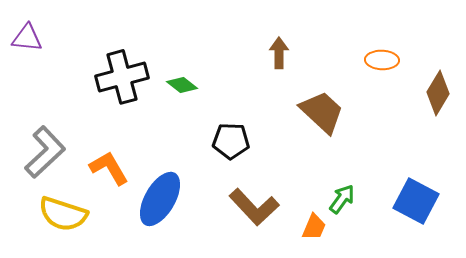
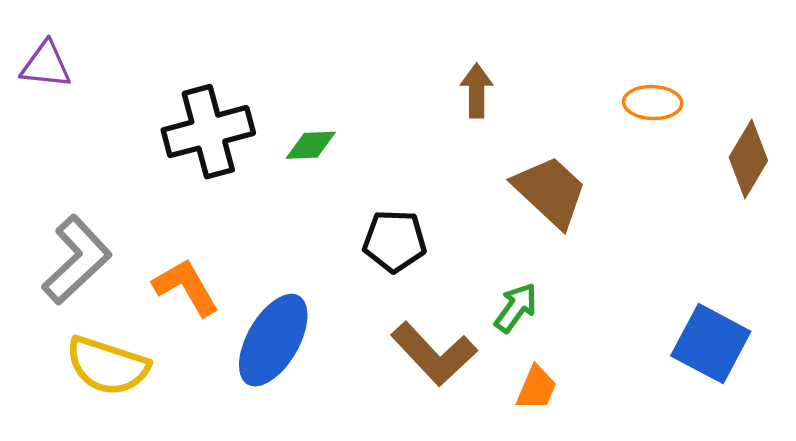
green diamond: (182, 85) -> (311, 145), turned -40
green arrow: (342, 199) -> (516, 308), moved

